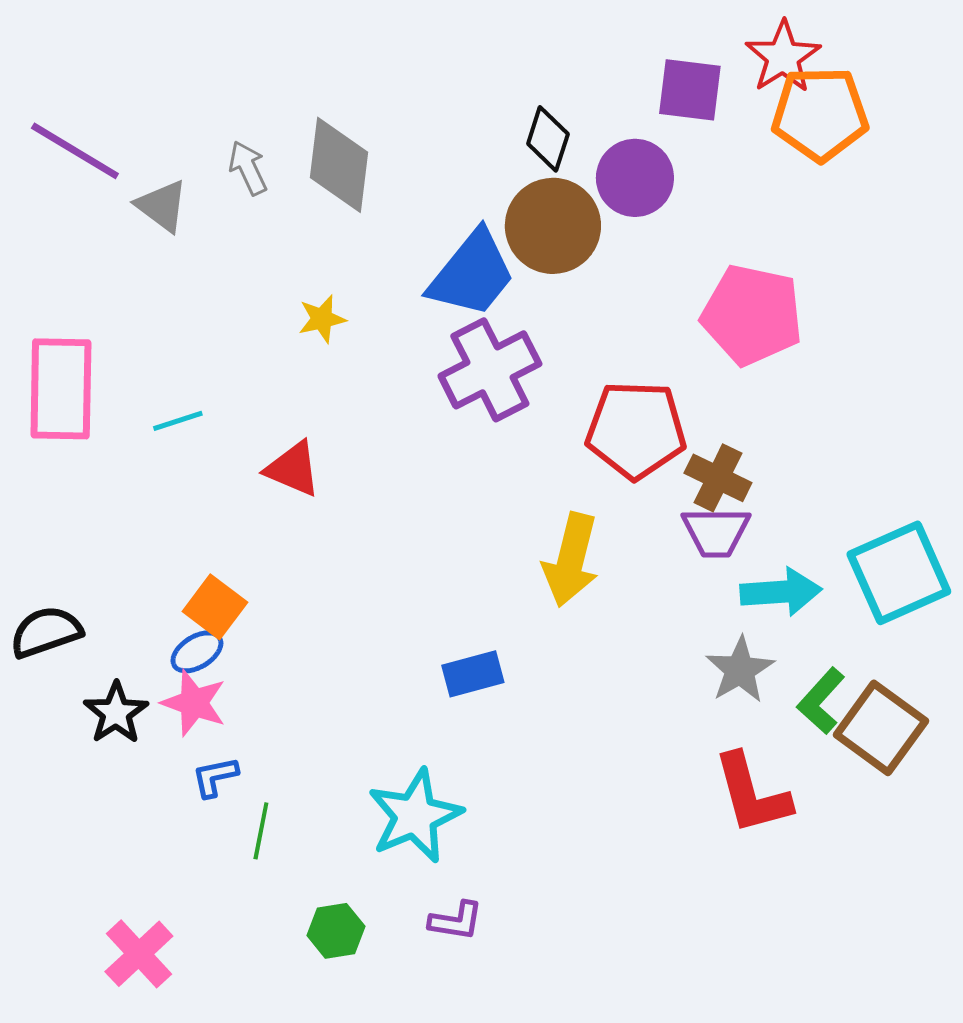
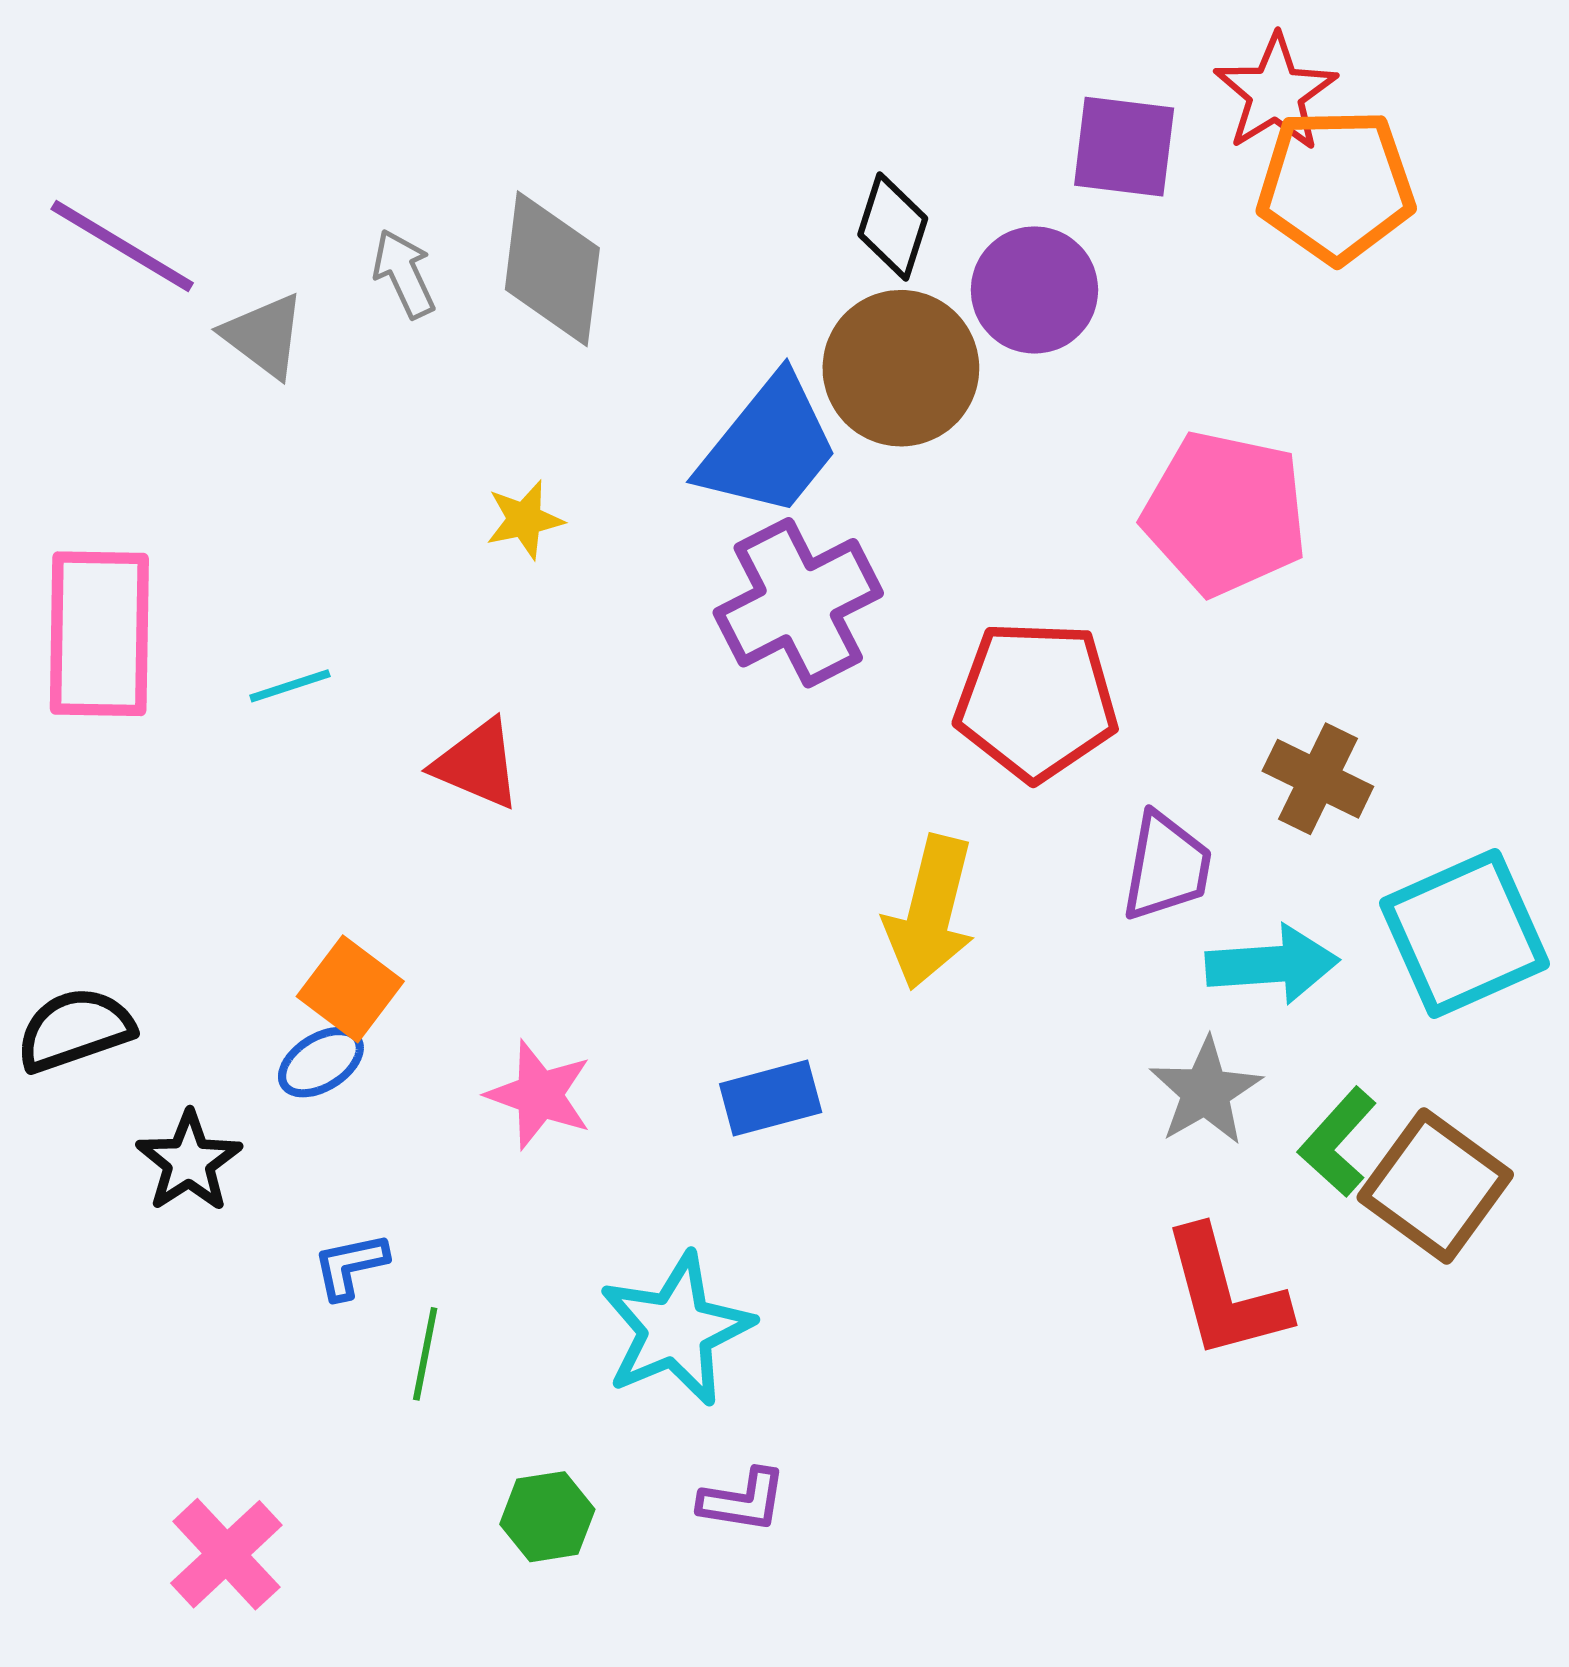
brown cross: (718, 478) -> (1318, 779), moved
purple trapezoid: (716, 532) -> (1166, 867), turned -80
pink star: (194, 703) -> (539, 1095), moved

